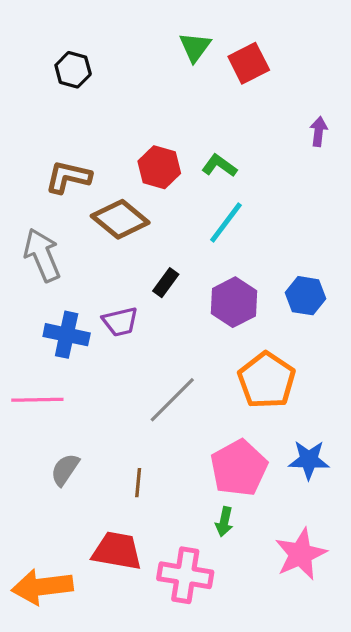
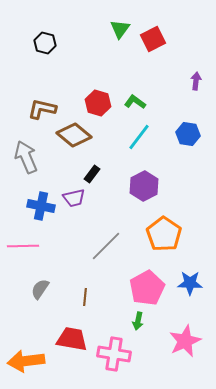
black rectangle: (166, 283) -> (92, 174), moved
blue hexagon: (306, 296) -> (188, 134), moved

